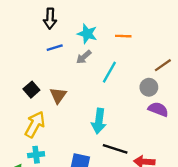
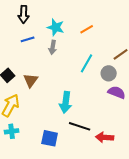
orange line: (123, 36) -> (87, 29), turned -32
gray arrow: (84, 57) -> (53, 47), turned -40
cyan line: (109, 72) -> (87, 63), moved

